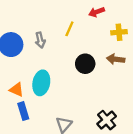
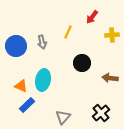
red arrow: (96, 12) -> (92, 17), turned -32
brown arrow: (116, 59) -> (110, 78), moved
blue rectangle: (23, 111) -> (27, 105), turned 63

